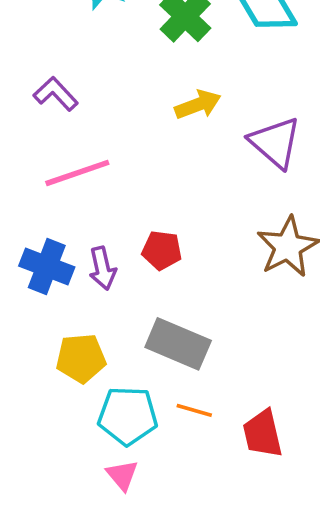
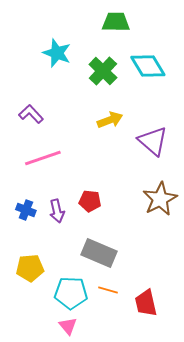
blue cross: (47, 266) -> (26, 210), size x0.7
yellow pentagon: (81, 358) -> (30, 268), moved

